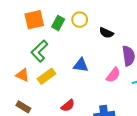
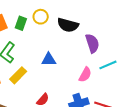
black semicircle: (106, 33) -> (68, 25), size x1.5
pink semicircle: (113, 75) -> (85, 75), moved

